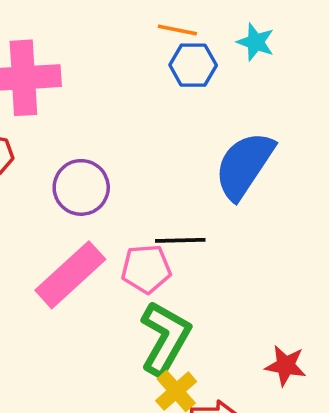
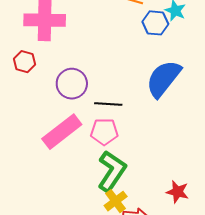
blue hexagon: (193, 65) -> (155, 23), moved
black line: (180, 240) -> (108, 104), moved

